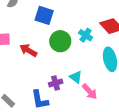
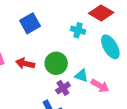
blue square: (44, 15) -> (30, 23), turned -30
green circle: (60, 41) -> (56, 63), moved

